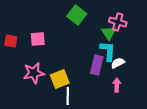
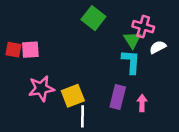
pink square: (38, 39) -> (30, 50), moved
white semicircle: (118, 63) -> (158, 47), moved
purple rectangle: (97, 65) -> (118, 97), moved

